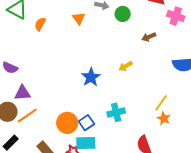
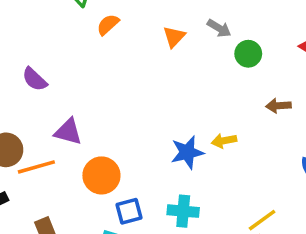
blue star: (91, 77) -> (187, 152), moved
purple triangle: (22, 93) -> (68, 132), moved
orange circle: (67, 123) -> (101, 175), moved

